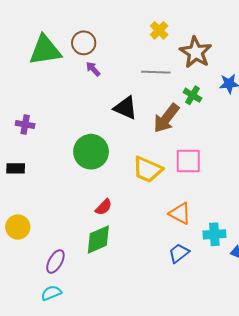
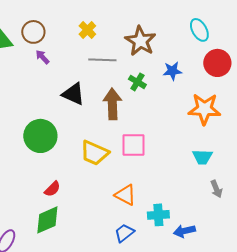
yellow cross: (159, 30) -> (87, 30), moved
brown arrow: (166, 118) -> (112, 104), turned 140

